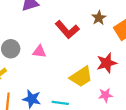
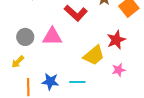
pink triangle: (39, 52) -> (52, 37), size x1.5

